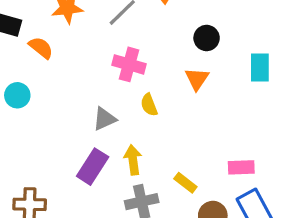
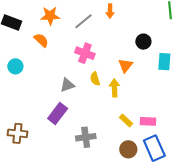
black circle: (207, 38) -> (143, 42), moved
orange semicircle: (41, 48) -> (41, 40), moved
yellow arrow: (133, 160) -> (115, 88), moved
yellow rectangle: (185, 183) -> (126, 120), moved

